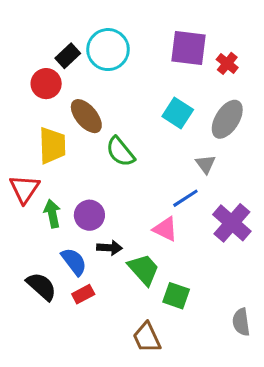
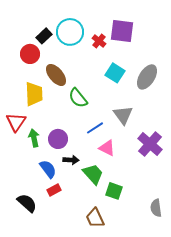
red cross: (227, 63) -> (99, 41), moved
gray triangle: (206, 164) -> (123, 115), moved, size x1.5
blue line: (185, 198) -> (95, 128), moved
black semicircle: (41, 286) -> (27, 203), moved

